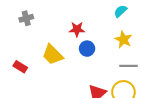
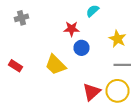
cyan semicircle: (120, 11) -> (92, 11), moved
yellow trapezoid: (53, 55) -> (56, 65), moved

